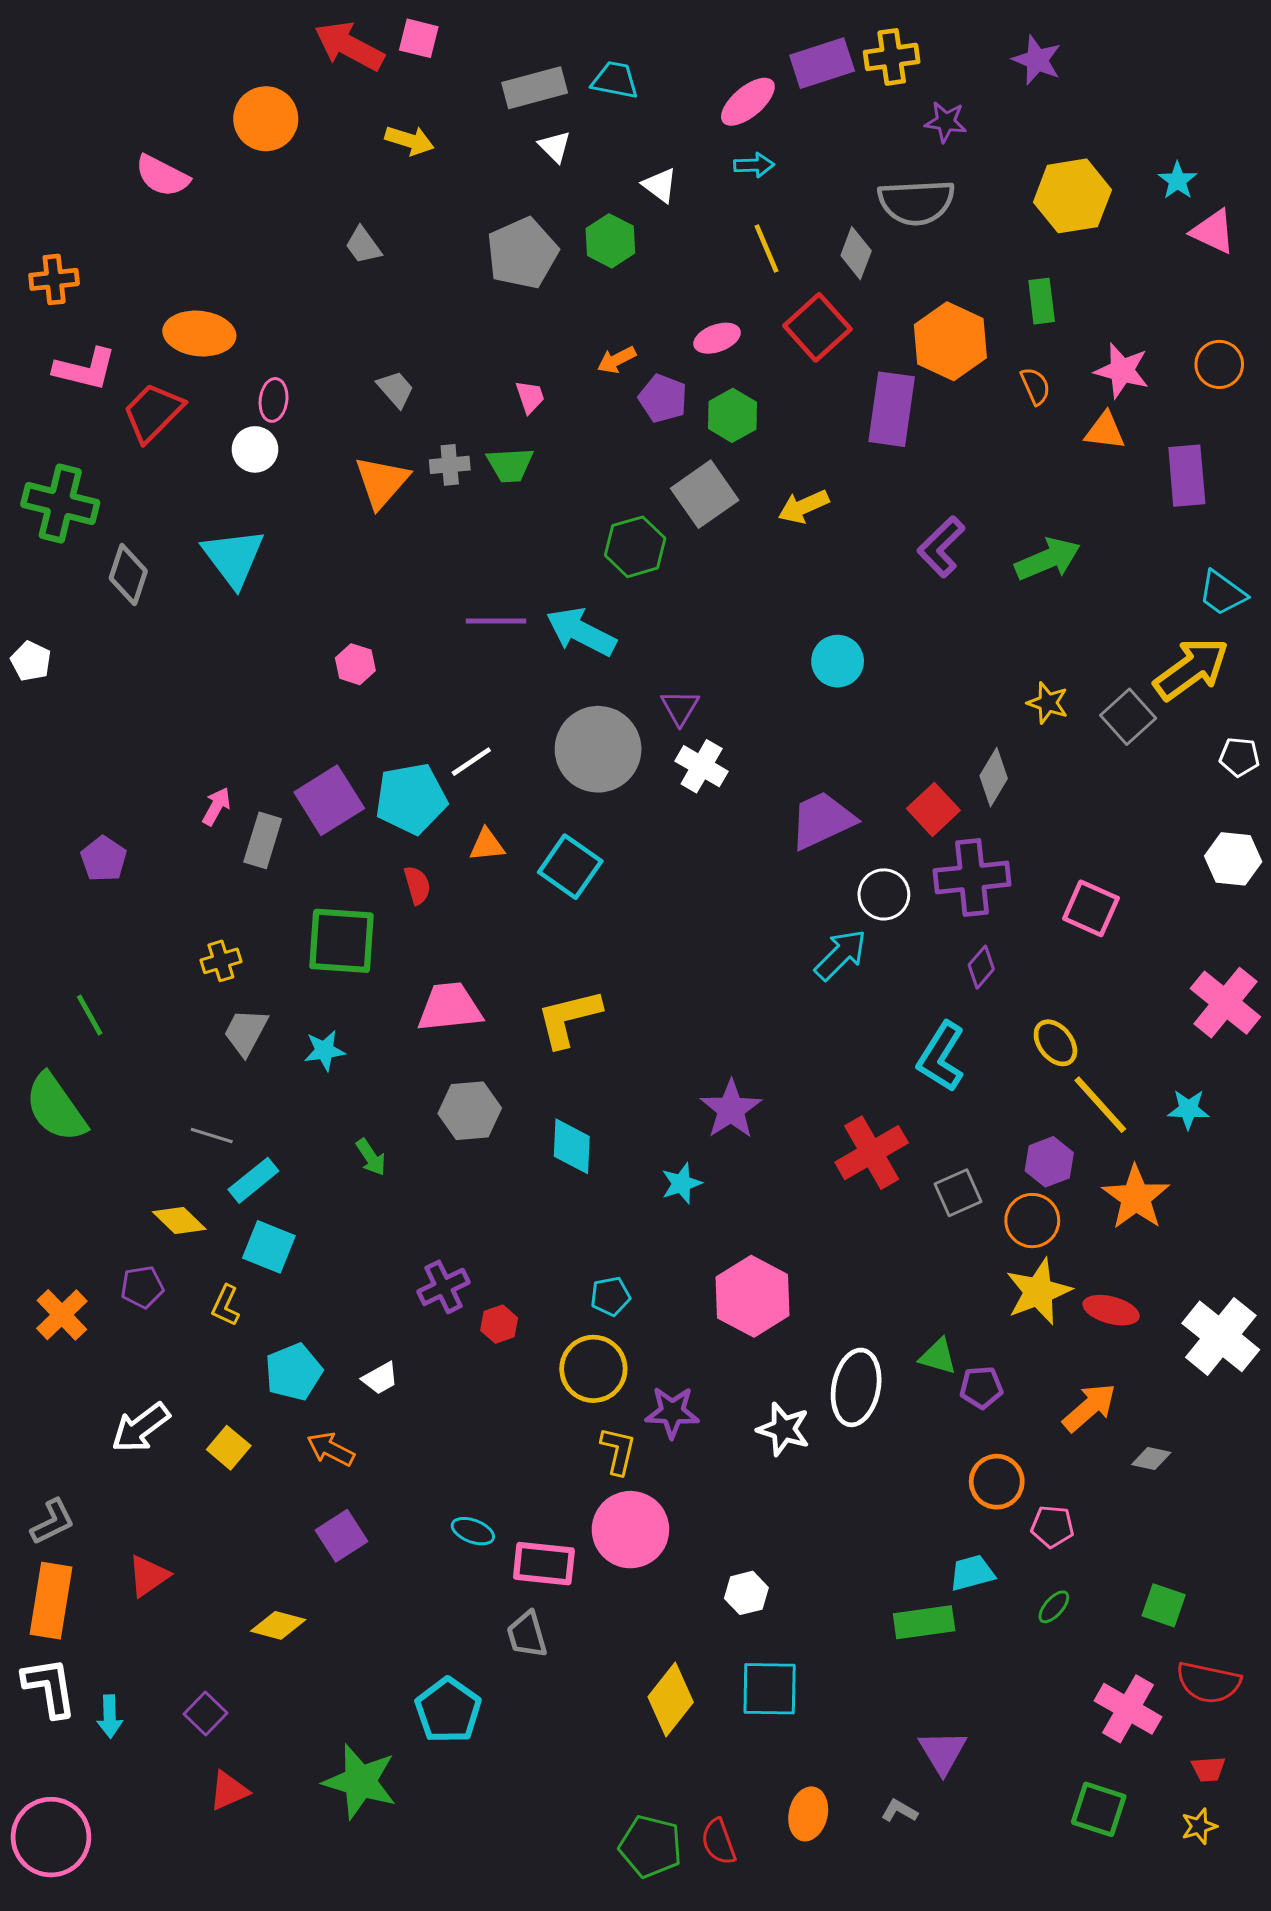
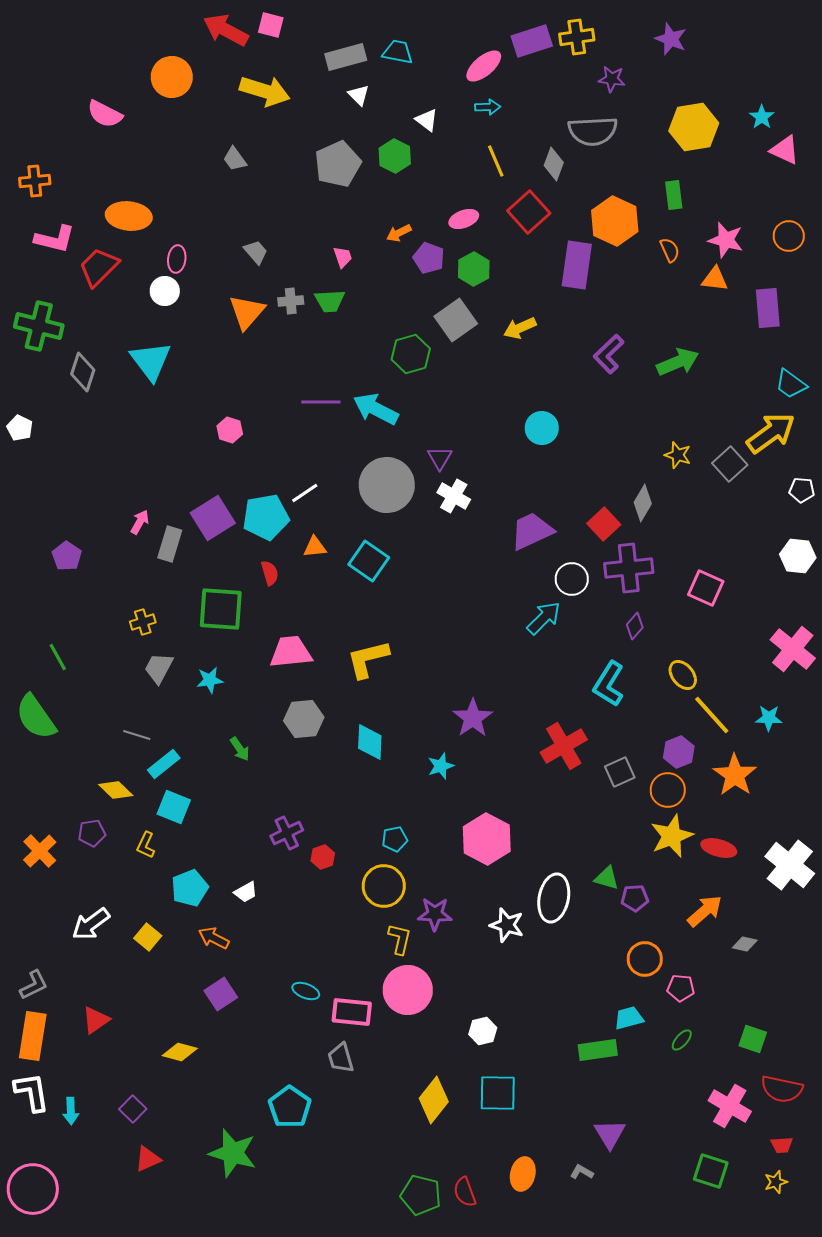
yellow arrow: (409, 140) -> (265, 91), size x1.6

